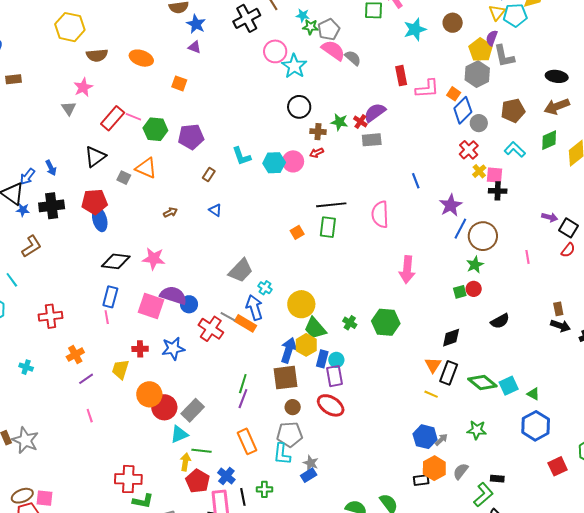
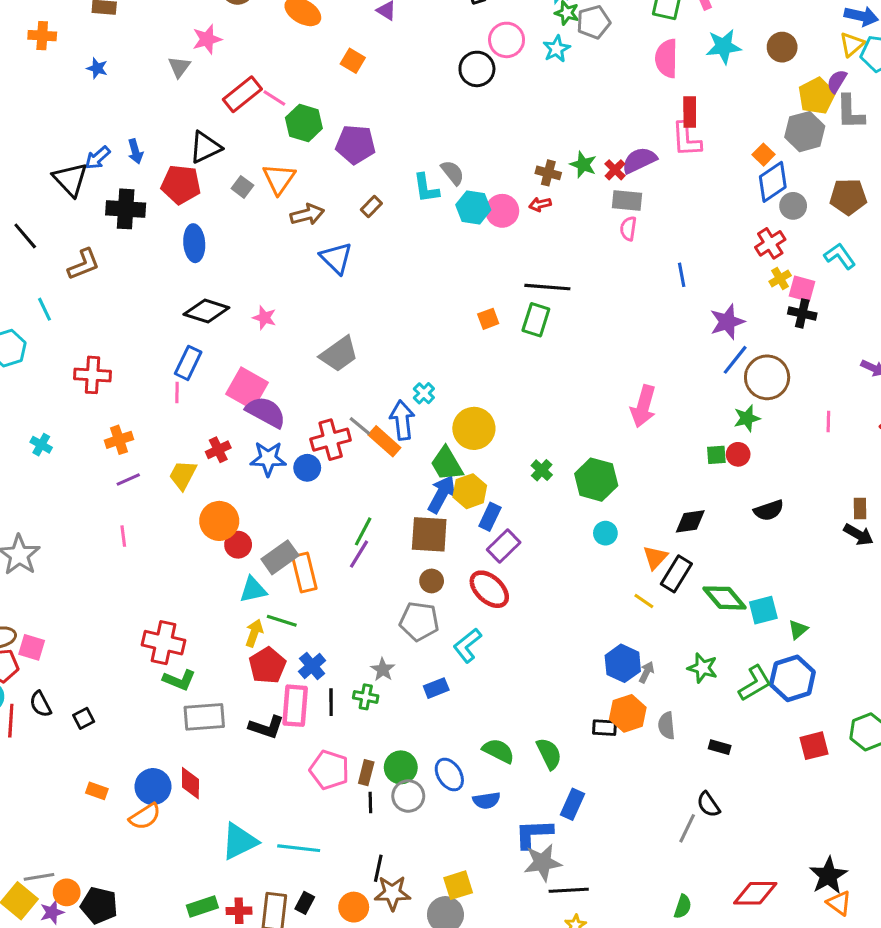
pink semicircle: (333, 50) -> (667, 58), moved, turned -135
gray semicircle: (353, 58) -> (453, 173), moved
cyan star: (294, 66) -> (556, 49), moved, size x0.7
pink L-shape: (427, 89) -> (686, 139), moved, turned 80
black circle: (299, 107) -> (477, 69), moved
orange triangle: (146, 168) -> (279, 179), turned 30
red pentagon: (94, 202) -> (181, 184), moved
blue star: (23, 210) -> (97, 68), moved
blue triangle: (215, 210) -> (336, 258), moved, size x1.6
brown arrow: (170, 212) -> (307, 215), moved, size x1.5
pink semicircle: (380, 214) -> (628, 229), moved, size x0.6
pink star: (154, 259) -> (264, 318), size x0.7
gray trapezoid: (241, 270) -> (339, 354), moved
purple semicircle: (173, 295) -> (266, 412), moved
blue circle: (189, 304) -> (307, 468), moved
green trapezoid: (315, 328) -> (447, 464), moved
red cross: (211, 329) -> (331, 440), turned 30
red cross: (140, 349) -> (218, 450), turned -35
cyan circle: (336, 360) -> (605, 533), moved
purple rectangle: (335, 376) -> (504, 546), turned 45
green triangle: (533, 394) -> (798, 630), turned 40
red circle: (164, 407) -> (238, 545), size x0.7
gray arrow: (441, 440) -> (646, 672), turned -32
orange rectangle: (247, 441) -> (304, 572), moved
cyan L-shape: (282, 454) -> (467, 645), moved, turned 35
gray star: (311, 463) -> (383, 670), moved
gray semicircle: (461, 471) -> (667, 726), turned -54
green L-shape: (483, 495) -> (755, 683), moved

